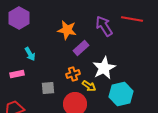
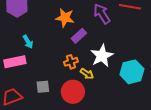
pink rectangle: (17, 74) -> (15, 62), size x1.5
gray square: (48, 88) -> (43, 87), moved
cyan hexagon: (121, 94) -> (132, 72), moved

